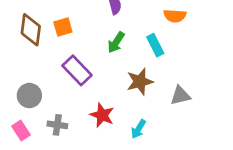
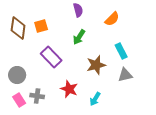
orange semicircle: (175, 16) -> (112, 19), moved, turned -49
cyan rectangle: (155, 45) -> (121, 51), moved
pink rectangle: (21, 130) -> (19, 100), moved

